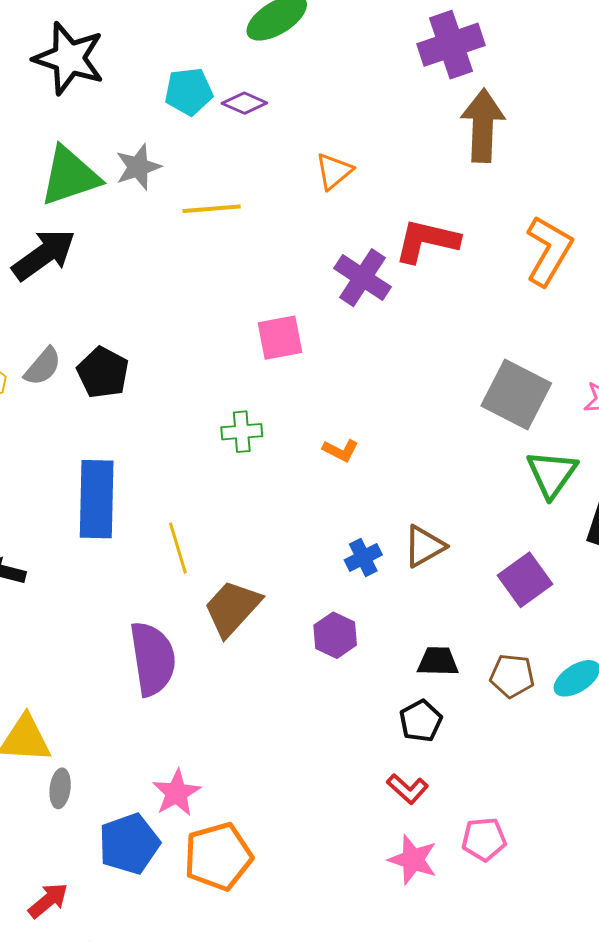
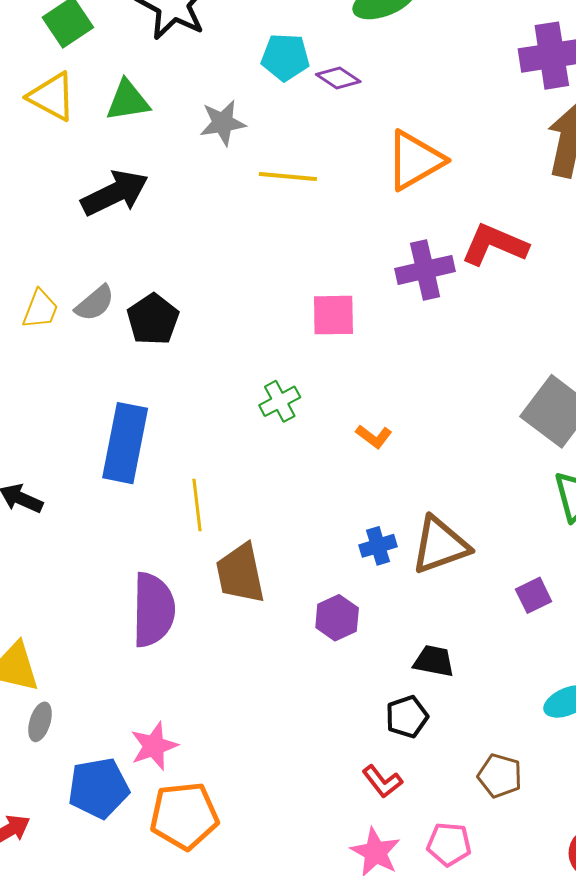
orange triangle: (334, 171) -> (415, 160), size x1.6
green triangle: (70, 176) -> (128, 101), moved, size x0.7
purple cross: (363, 278) -> (425, 270), turned 34
green cross: (242, 432) -> (280, 401), turned -33
brown triangle: (424, 546) -> (440, 545), size x1.4
purple square: (525, 580) -> (534, 595), size x0.7
brown trapezoid: (232, 608) -> (240, 573), turned -64
brown pentagon: (512, 676) -> (500, 776), moved

